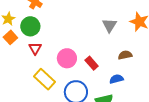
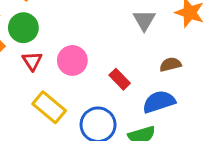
pink circle: (67, 58) -> (72, 60), moved
blue semicircle: (116, 79) -> (159, 102), size x1.5

